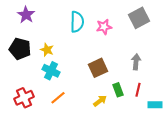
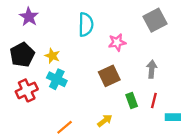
pink star: (104, 27) -> (117, 42), moved
black pentagon: (20, 49) -> (22, 55), turned 30
red cross: (24, 98) -> (27, 90), moved
orange line: (58, 98) -> (65, 127), moved
yellow arrow: (100, 101) -> (105, 121), moved

